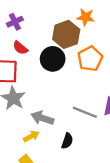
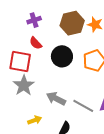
brown hexagon: (66, 34) -> (72, 23), moved
gray arrow: (42, 118) -> (56, 99), moved

